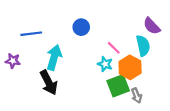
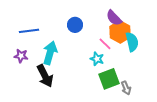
purple semicircle: (152, 26) -> (114, 18), moved
purple star: (13, 61) -> (21, 56), moved
orange hexagon: (130, 67) -> (120, 32), moved

